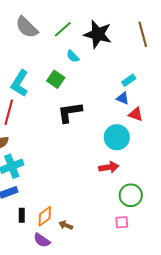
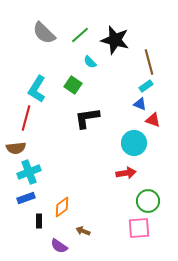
brown line: (143, 34) -> (149, 62), moved
orange diamond: (45, 216) -> (62, 207), moved
pink square: (122, 222) -> (139, 228), size x1.6

